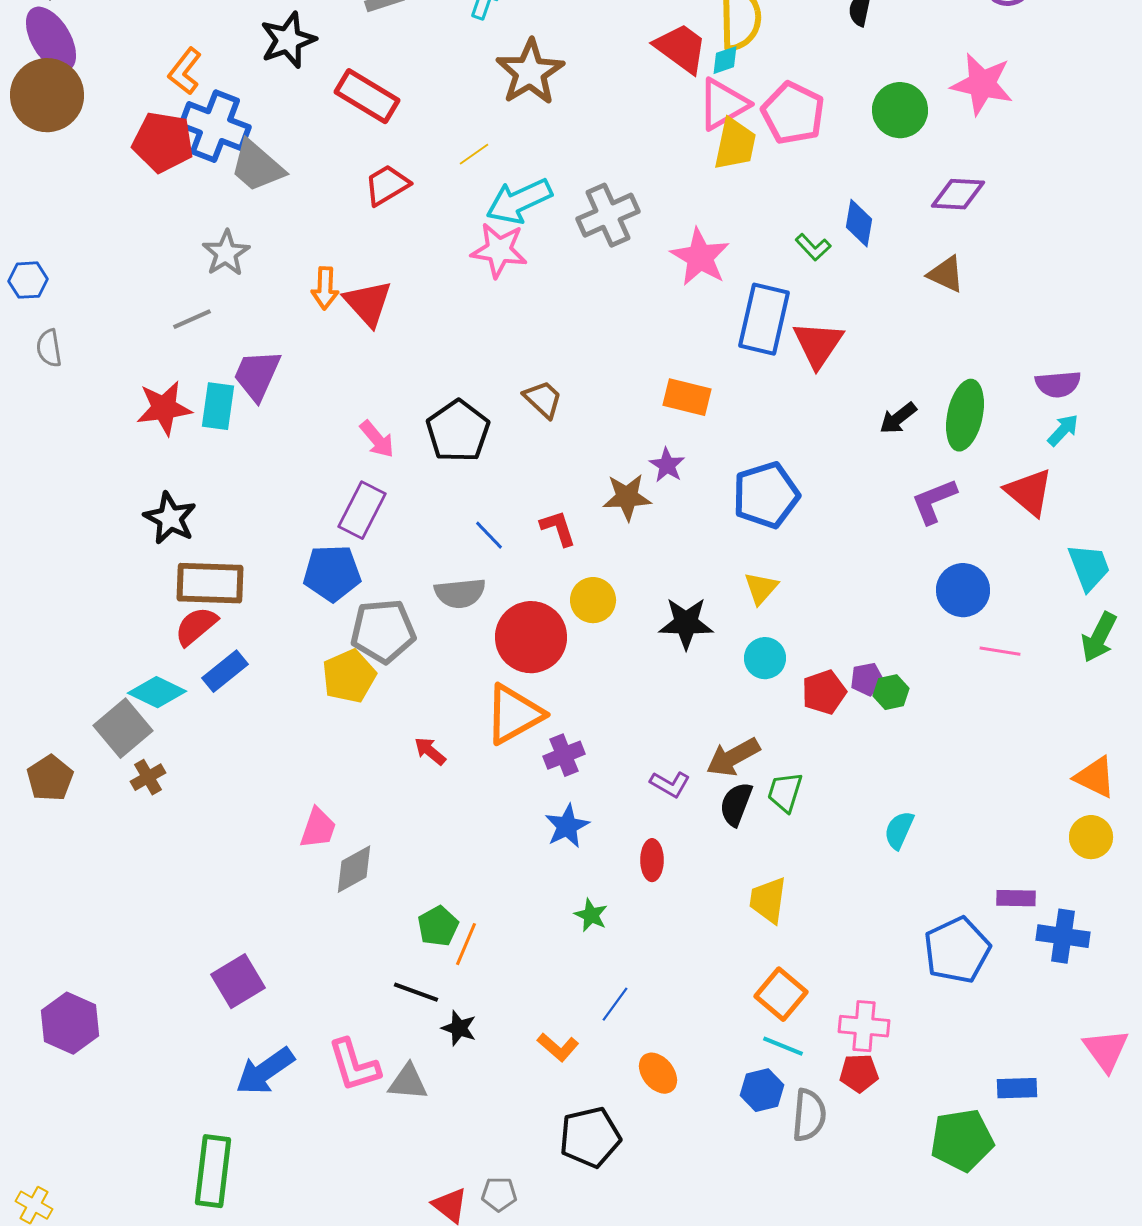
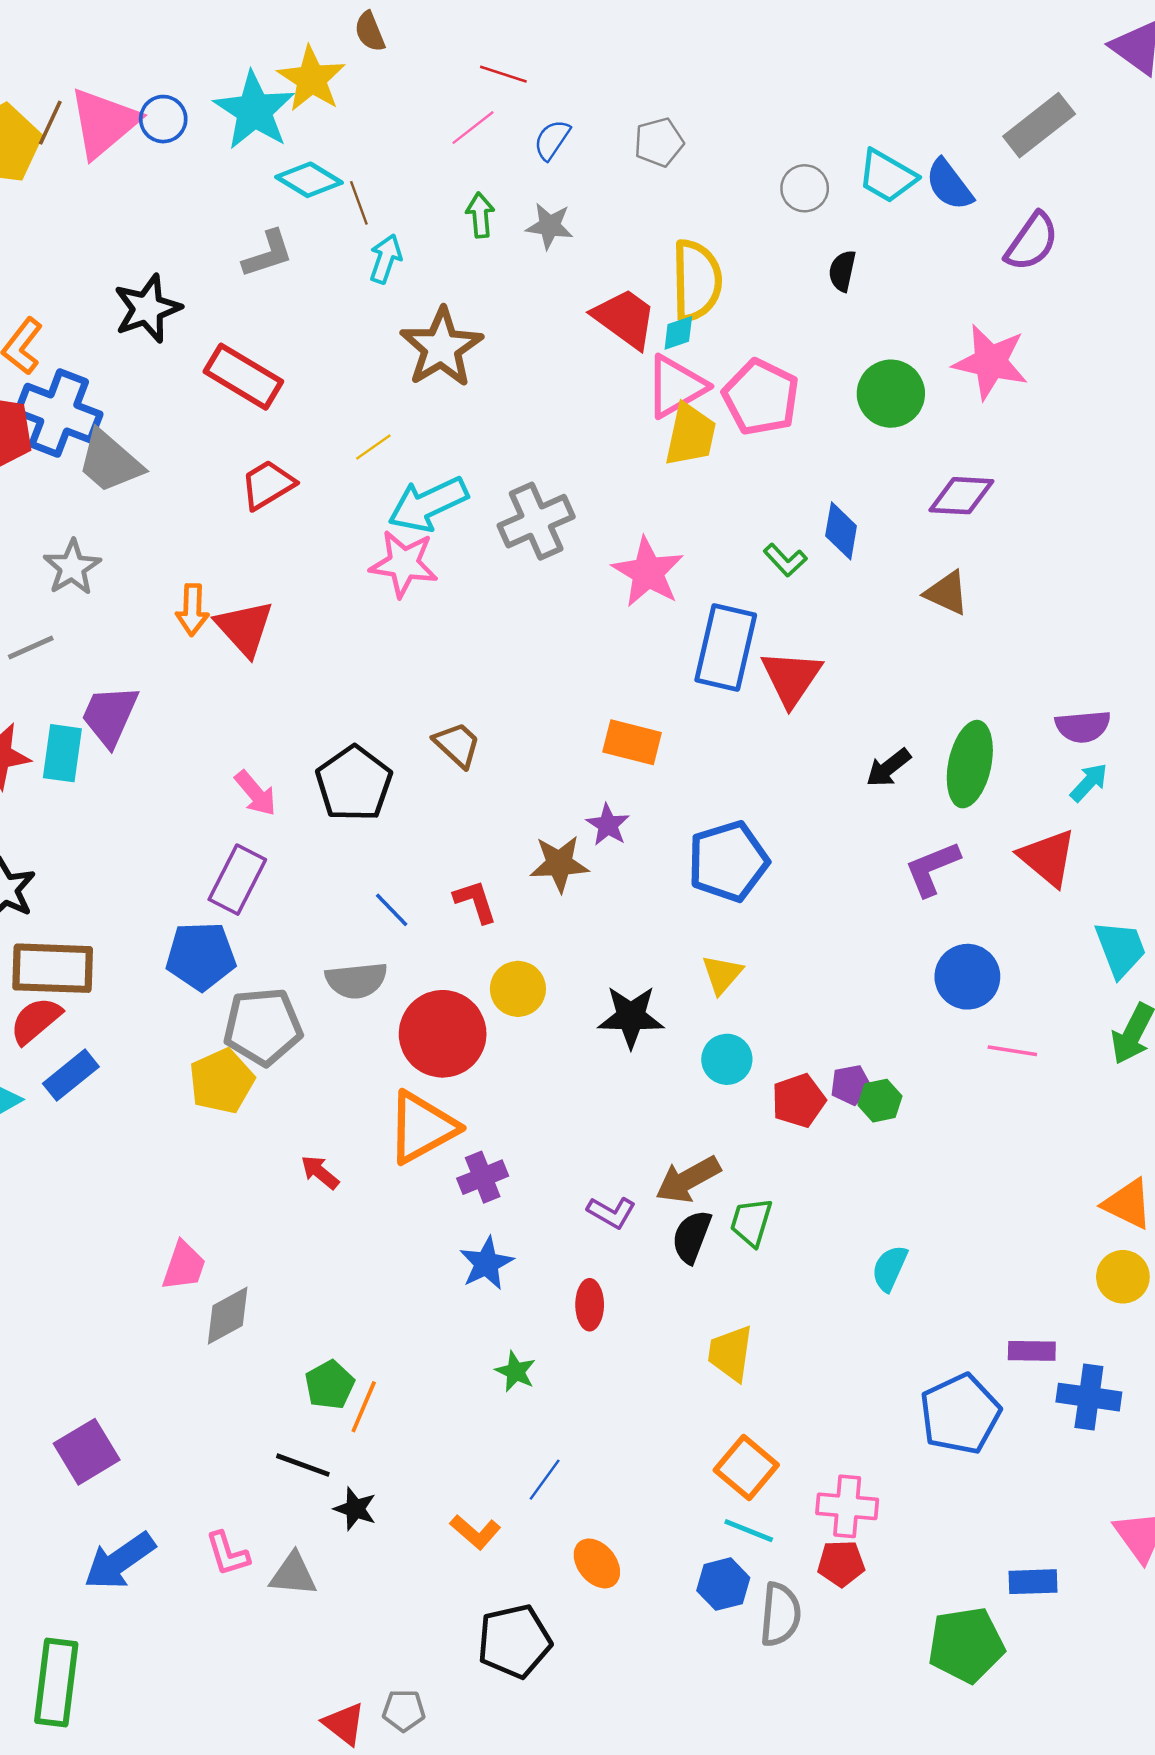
pink L-shape: (354, 1065) -> (228, 1554), size x0.7

